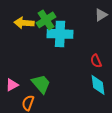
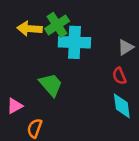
gray triangle: (101, 15) -> (126, 47), moved
green trapezoid: (41, 84) -> (51, 85), moved

